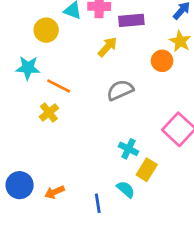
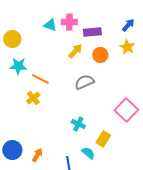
yellow circle: (46, 30) -> (12, 39), moved
orange circle: (162, 61) -> (100, 55), moved
cyan cross: (128, 149) -> (78, 124), moved
orange arrow: (54, 192) -> (37, 155), turned 144

